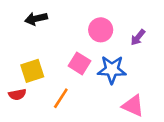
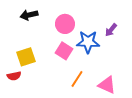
pink circle: (101, 30) -> (65, 24), moved
blue star: (112, 70) -> (88, 42), moved
orange line: (61, 98) -> (77, 79), moved

